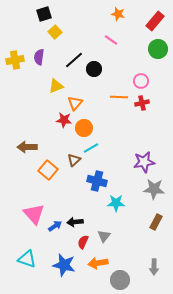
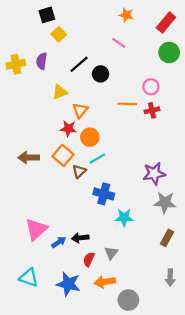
orange square: (48, 170) -> (63, 155), moved
pink triangle: (34, 214) -> (36, 229), turned 30
gray arrow: (154, 267) -> (170, 278), moved

